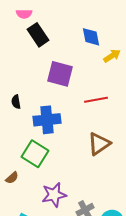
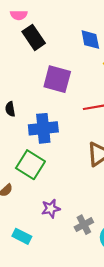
purple star: (54, 195) -> (51, 209), size x0.7

